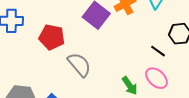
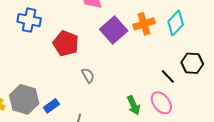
gray semicircle: (79, 65) -> (88, 75), size x0.6

